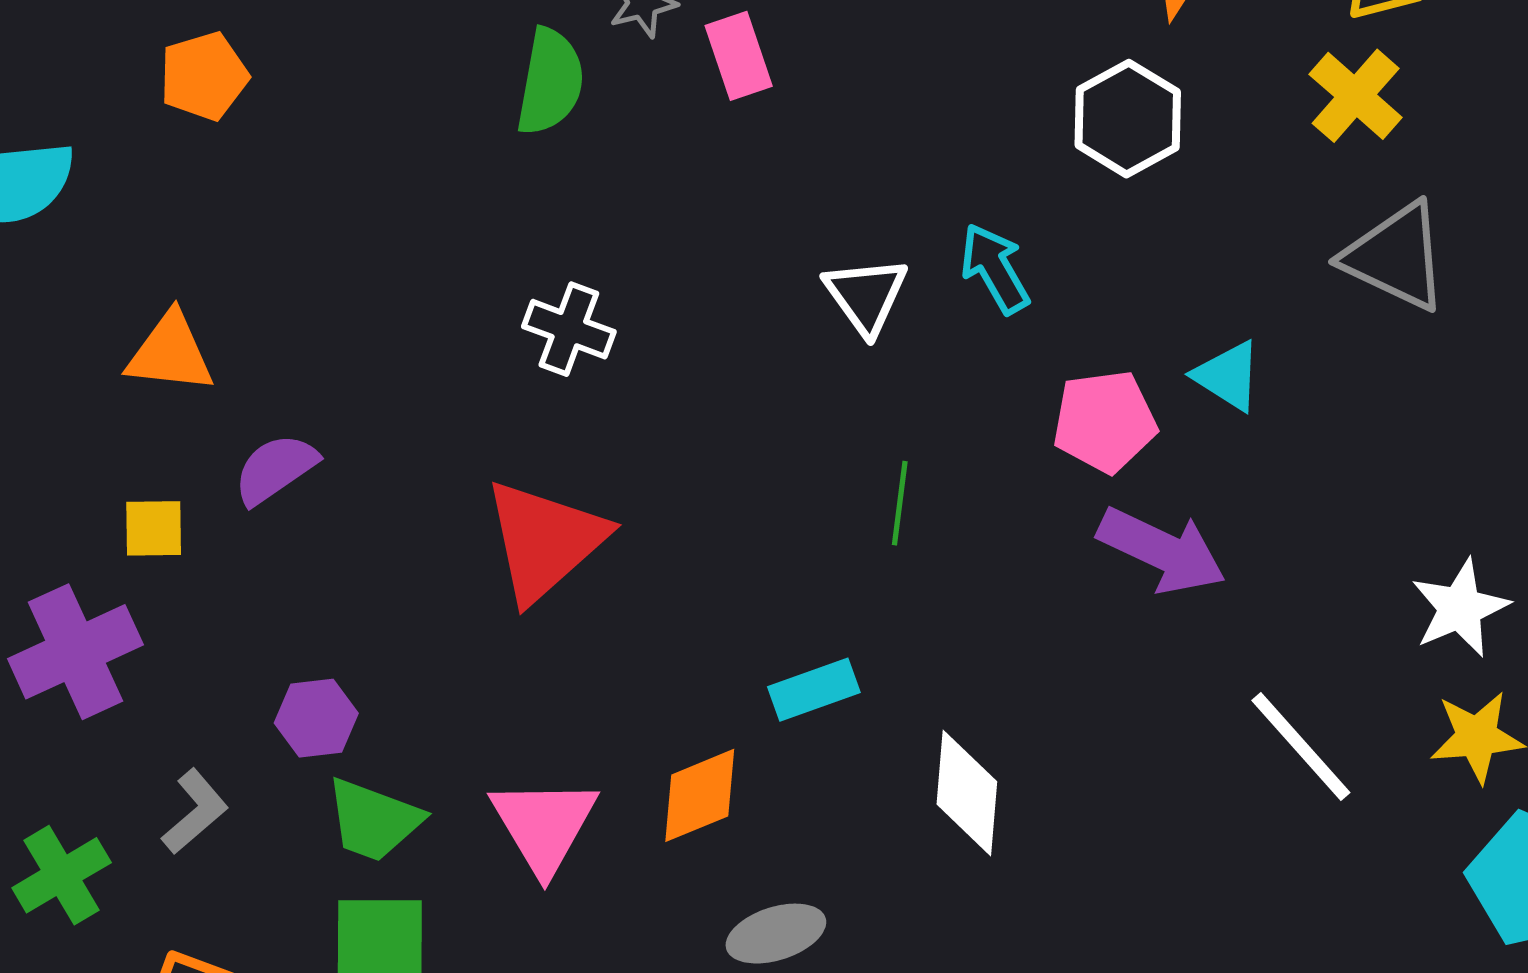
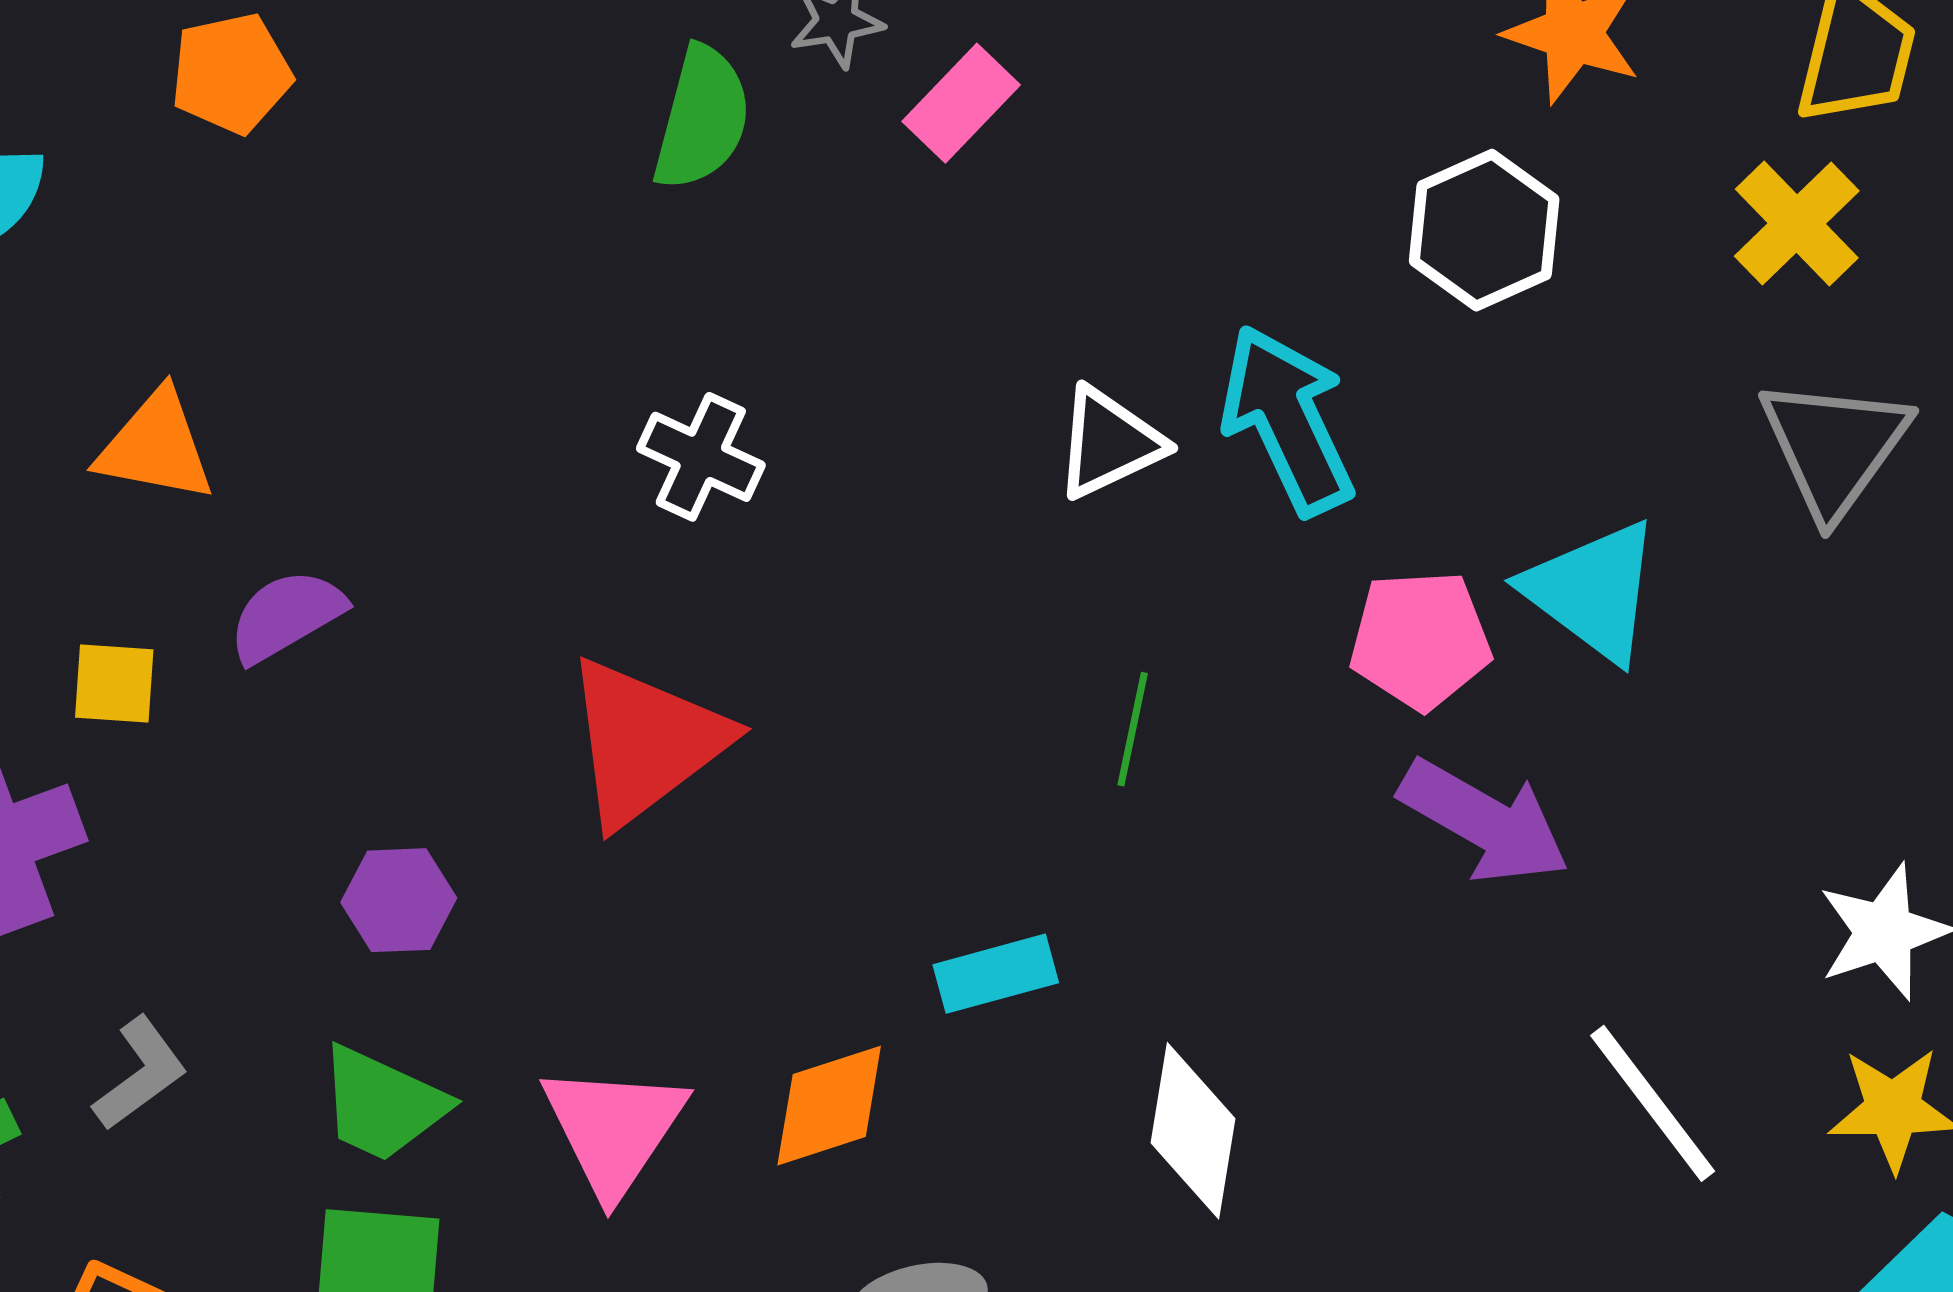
pink rectangle: (739, 56) -> (961, 103), turned 58
gray triangle: (1396, 257) -> (1834, 447), turned 36
cyan arrow: (995, 269) -> (1287, 420), size x1.5
white triangle: (866, 295) -> (1109, 443), turned 36
cyan triangle: (1228, 376) -> (1593, 591), size x1.5
purple hexagon: (316, 718) -> (399, 900), moved

